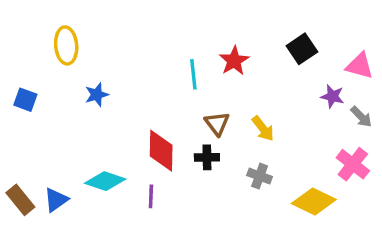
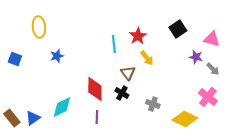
yellow arrow: (263, 129) -> (147, 58), moved
black cross: (207, 157) -> (122, 93), turned 32
cyan diamond: (105, 181) -> (62, 107), turned -45
purple line: (151, 196) -> (97, 117), moved

